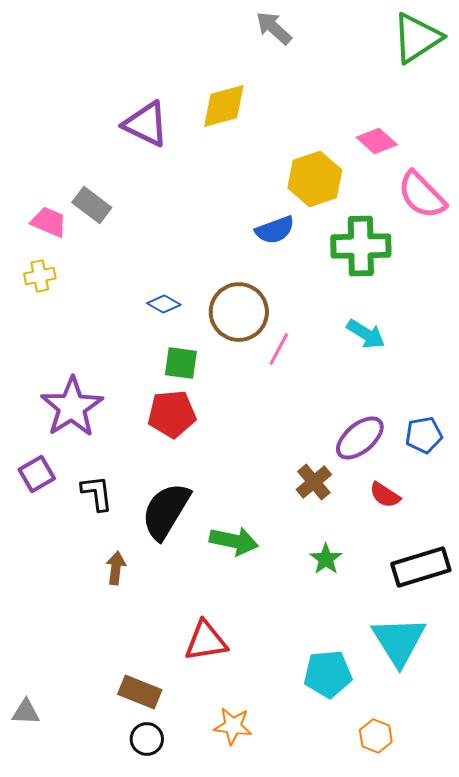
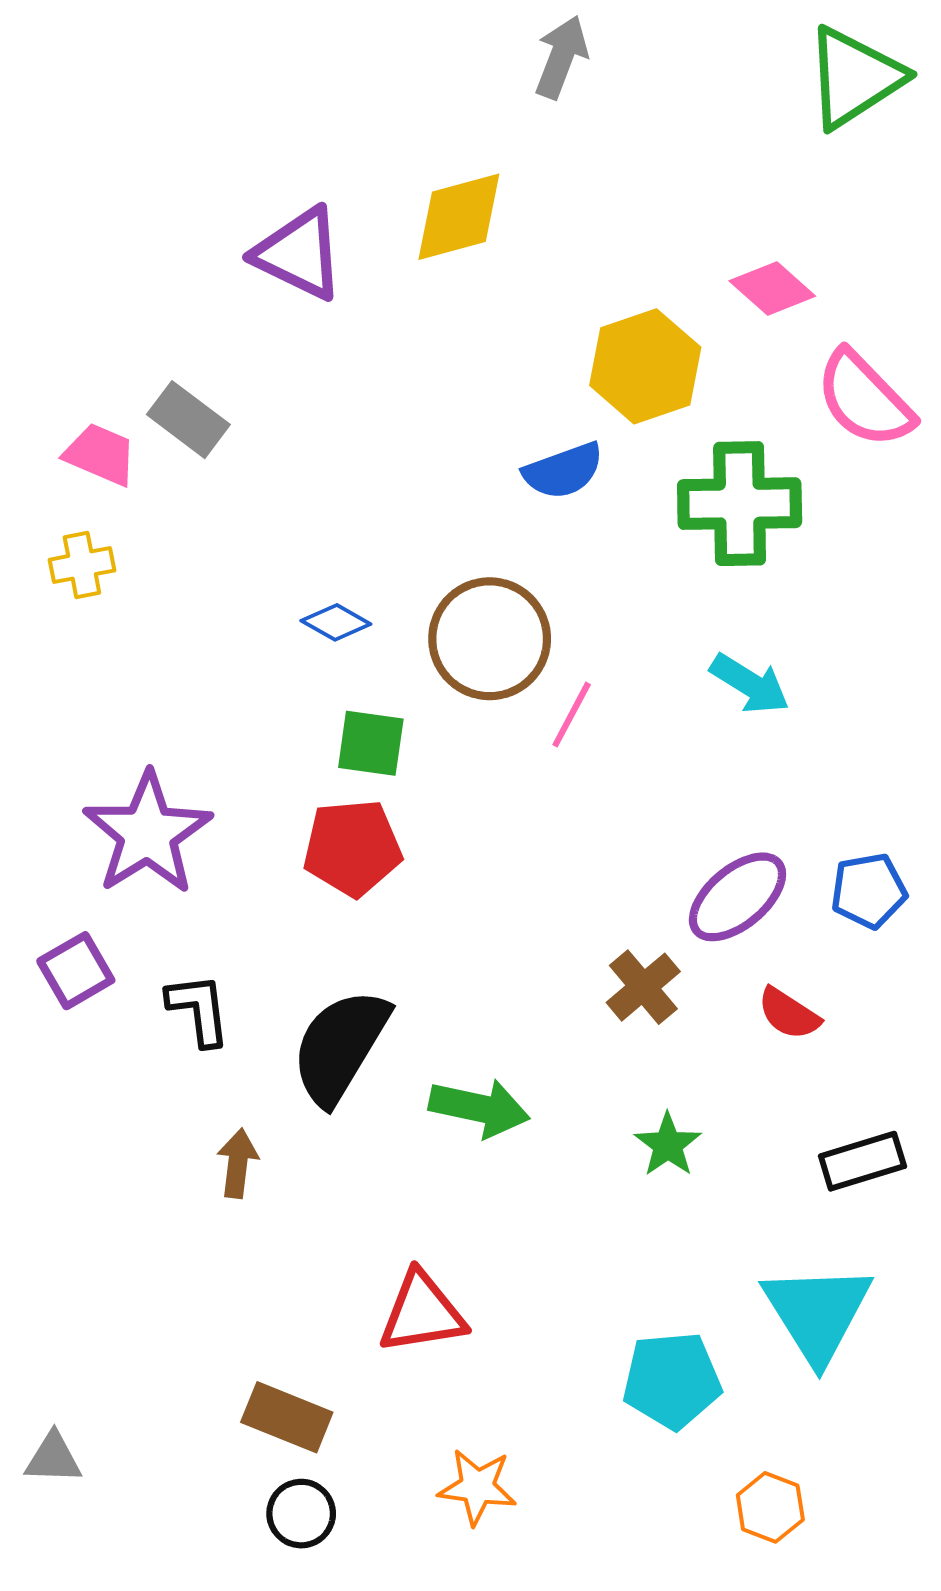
gray arrow: (274, 28) -> (561, 57), turned 69
black rectangle: (421, 567) -> (862, 1161), size x0.7

